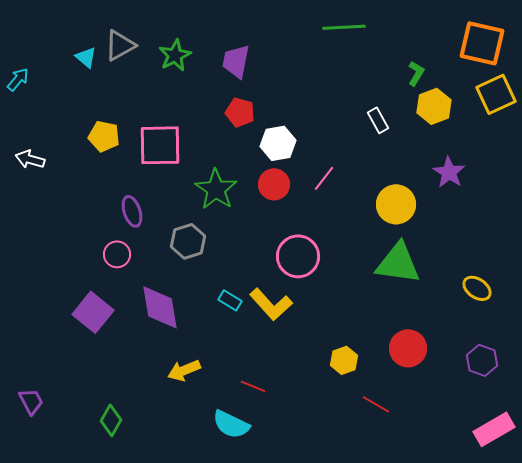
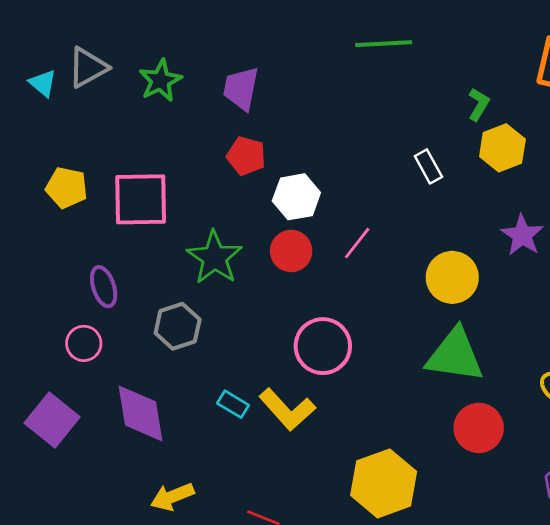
red circle: (408, 348) -> (479, 428), moved
yellow hexagon: (344, 360) -> (384, 483), size x1.8

